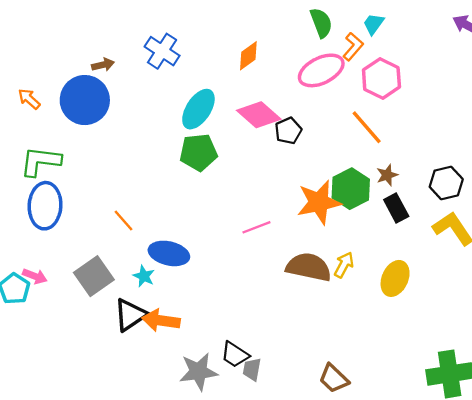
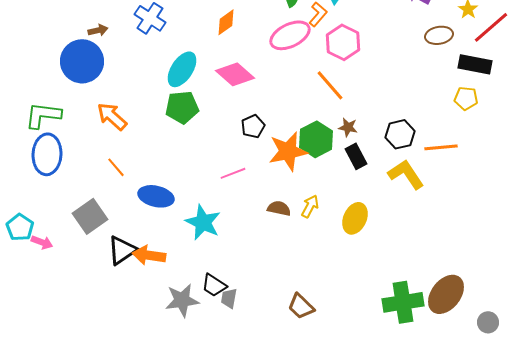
orange arrow: (29, 99) -> (112, 116), moved, size x1.5
black pentagon: (288, 131) -> (253, 126), moved
brown star: (387, 175) -> (348, 127), turned 30
brown semicircle: (309, 267) -> (279, 208), size x0.6
pink arrow: (35, 276) -> (42, 242), moved
cyan star: (144, 276) -> (203, 222), moved, size x1.8

